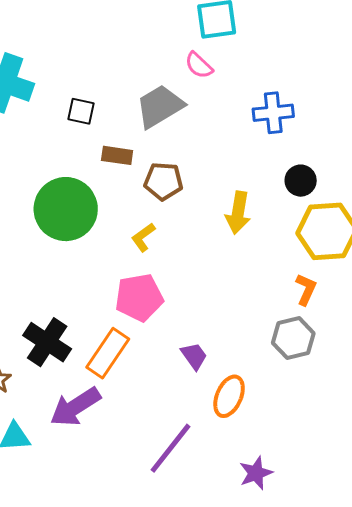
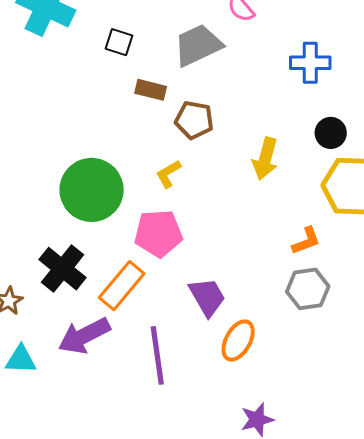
green circle: (66, 209) -> (92, 190), moved
orange L-shape: (306, 289) -> (306, 241), moved, turned 40
purple trapezoid: (194, 356) -> (207, 297), size x1.4
purple line: (170, 448) -> (157, 355), moved, turned -52

